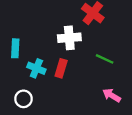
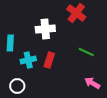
white cross: (69, 38) -> (45, 29), moved
cyan cross: (36, 68) -> (28, 60), turned -35

